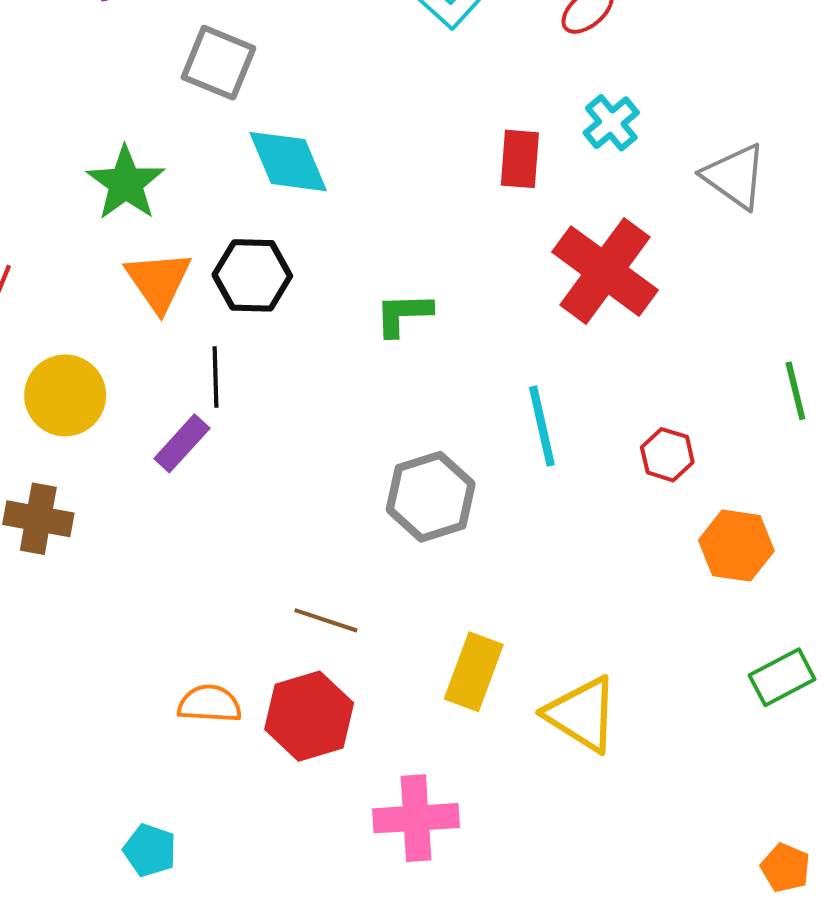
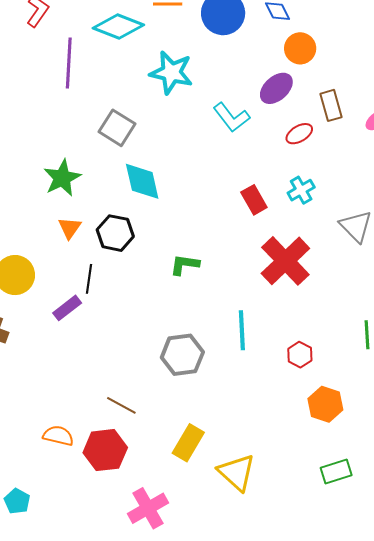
red rectangle: (520, 159) -> (254, 200), turned -44
orange triangle: (158, 281) -> (70, 228), size x0.7
pink cross: (416, 818) -> (148, 508), turned -36

